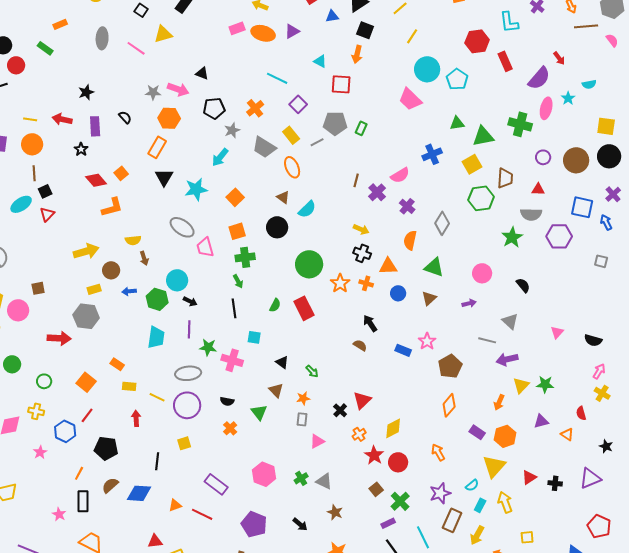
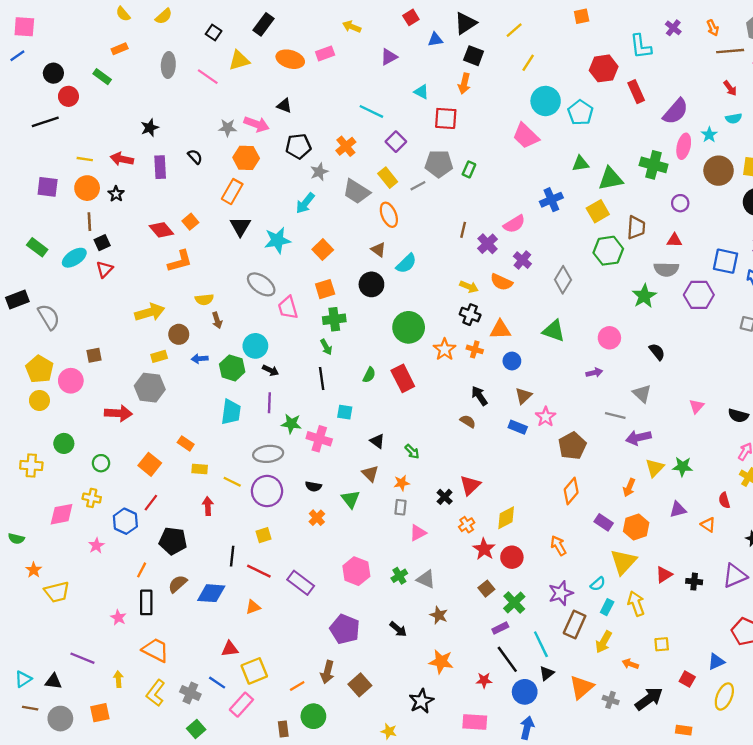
orange ellipse: (263, 33) -> (290, 59), moved
red arrow: (559, 58) -> (730, 88), moved
black star: (81, 149) -> (116, 194), moved
brown circle: (576, 160) -> (719, 171), moved
orange semicircle: (410, 240) -> (501, 282), moved, turned -78
brown triangle: (429, 298) -> (524, 396), moved
red line: (202, 514) -> (259, 571), moved

